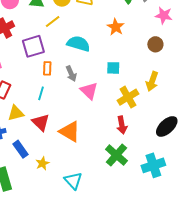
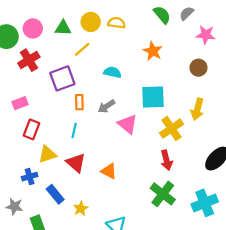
cyan semicircle: (78, 44) -> (112, 72), size x0.7
cyan square: (113, 68) -> (153, 97), size x1.6
gray arrow: (71, 74) -> (106, 106), turned 84
orange triangle: (70, 132) -> (109, 171), size x0.7

